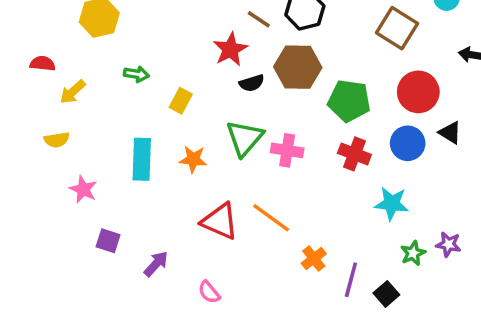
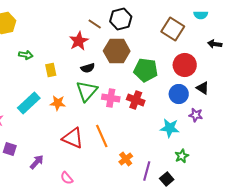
black semicircle: (252, 83) -> (88, 68), moved
yellow rectangle: (181, 101) -> (51, 70), turned -40
red cross: (354, 154) -> (136, 100), moved
cyan rectangle: (142, 159) -> (29, 103), turned 45
orange line: (271, 218) -> (102, 136), turned 30
purple star: (448, 244) -> (196, 115), moved

